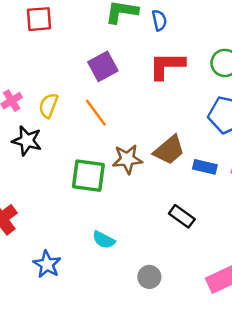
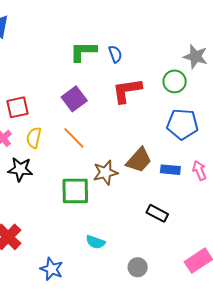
red square: (39, 19) -> (17, 107), moved

